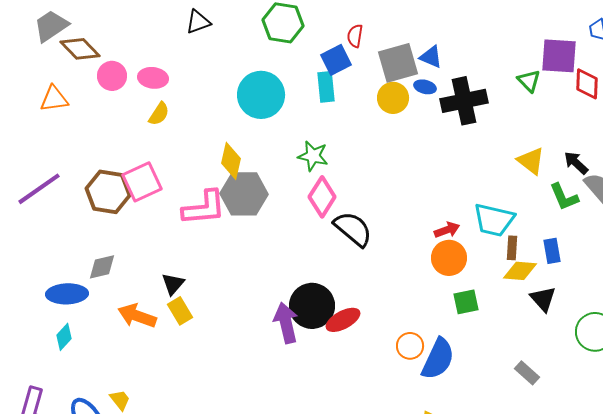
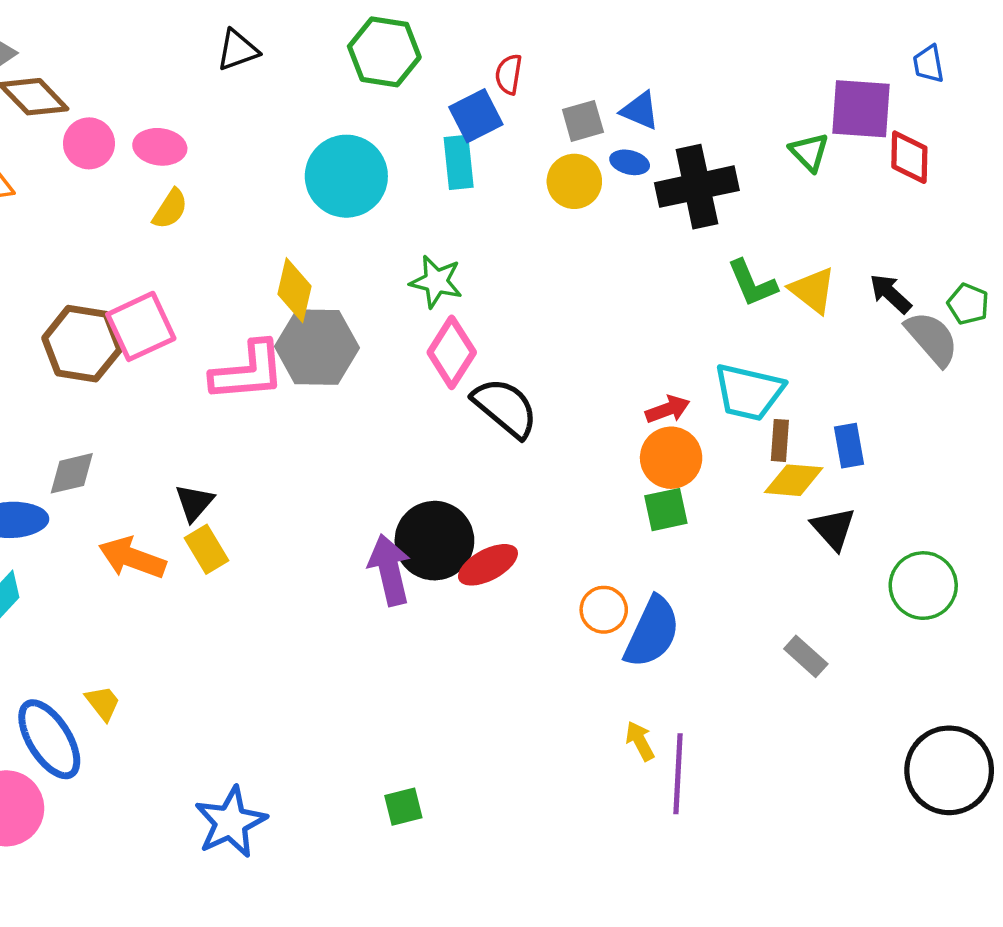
gray square: (398, 63) -> (583, 121), size x0.6
green L-shape: (564, 197) -> (752, 283), moved
green square: (466, 302) -> (666, 510), moved

